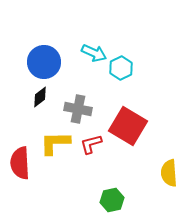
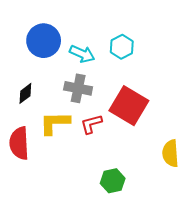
cyan arrow: (94, 53) -> (82, 54), moved
black diamond: (40, 97) -> (25, 93), moved

